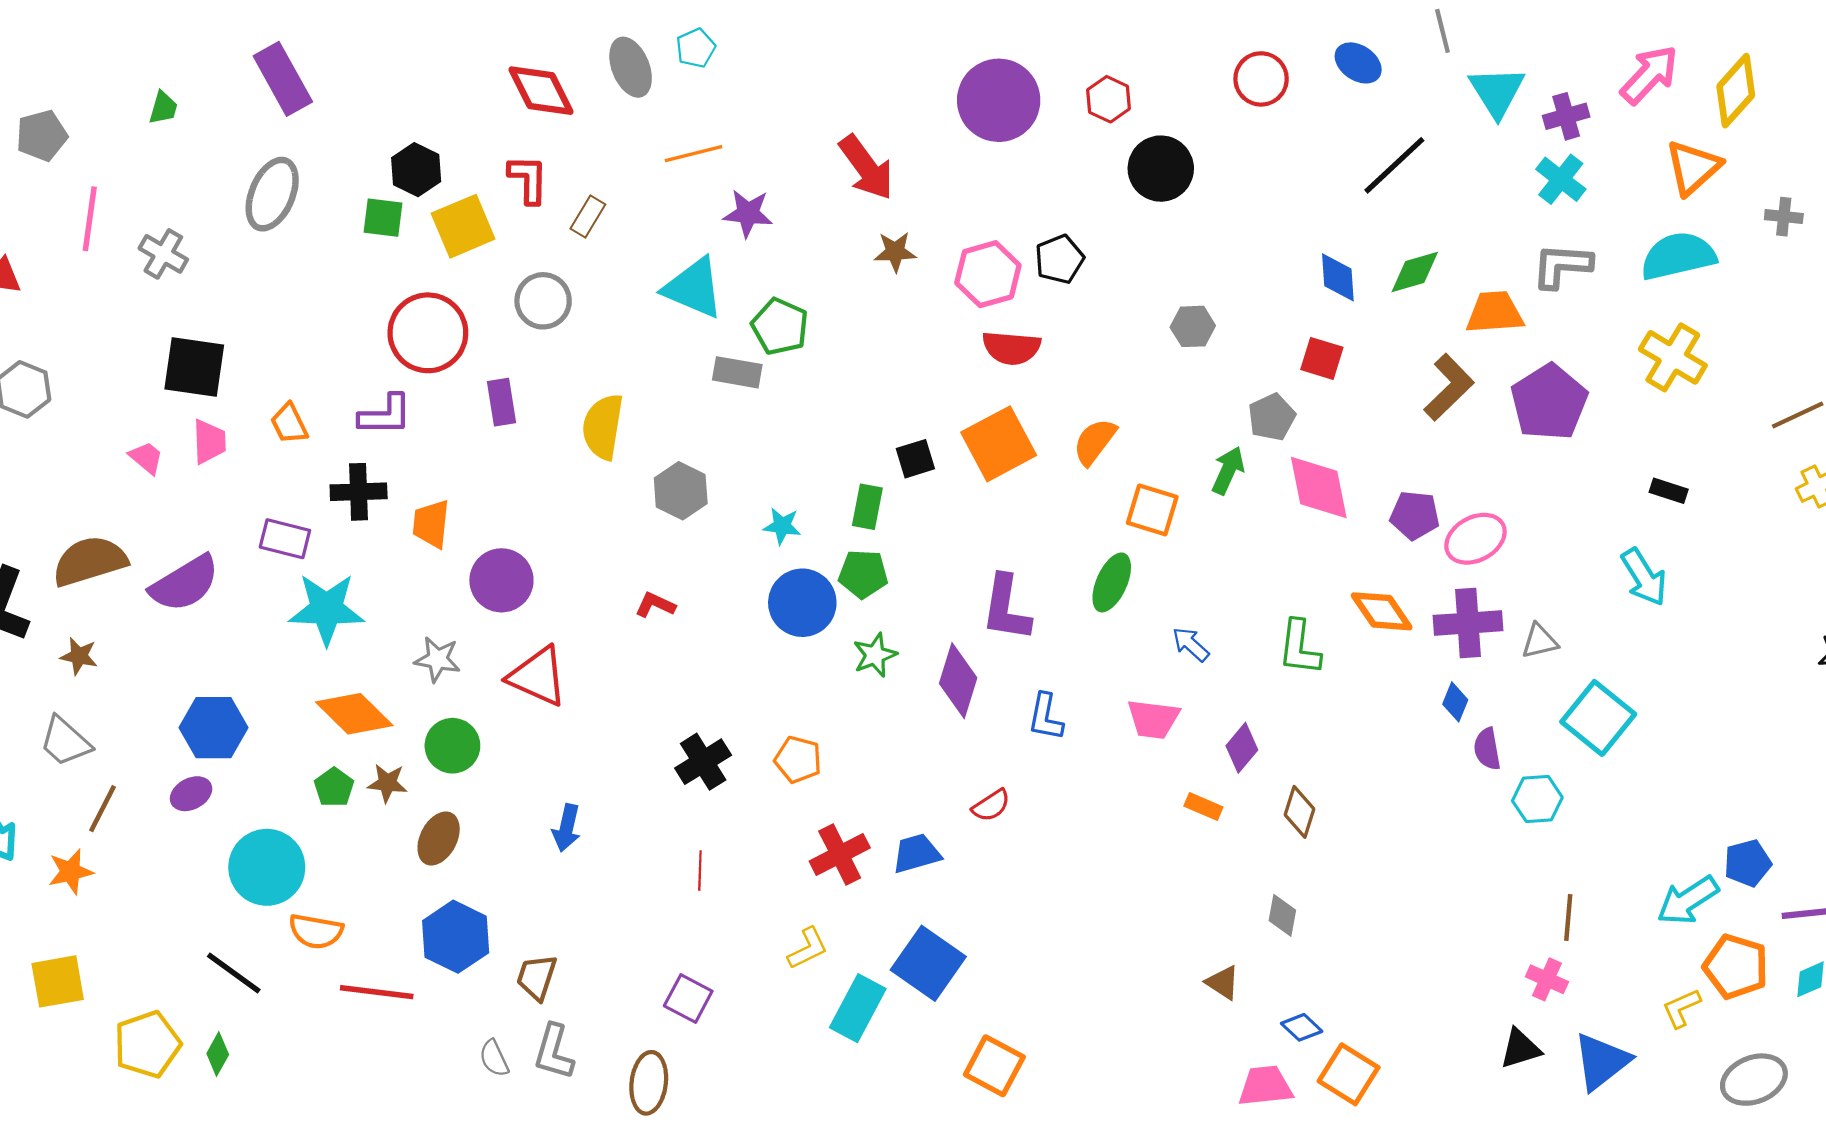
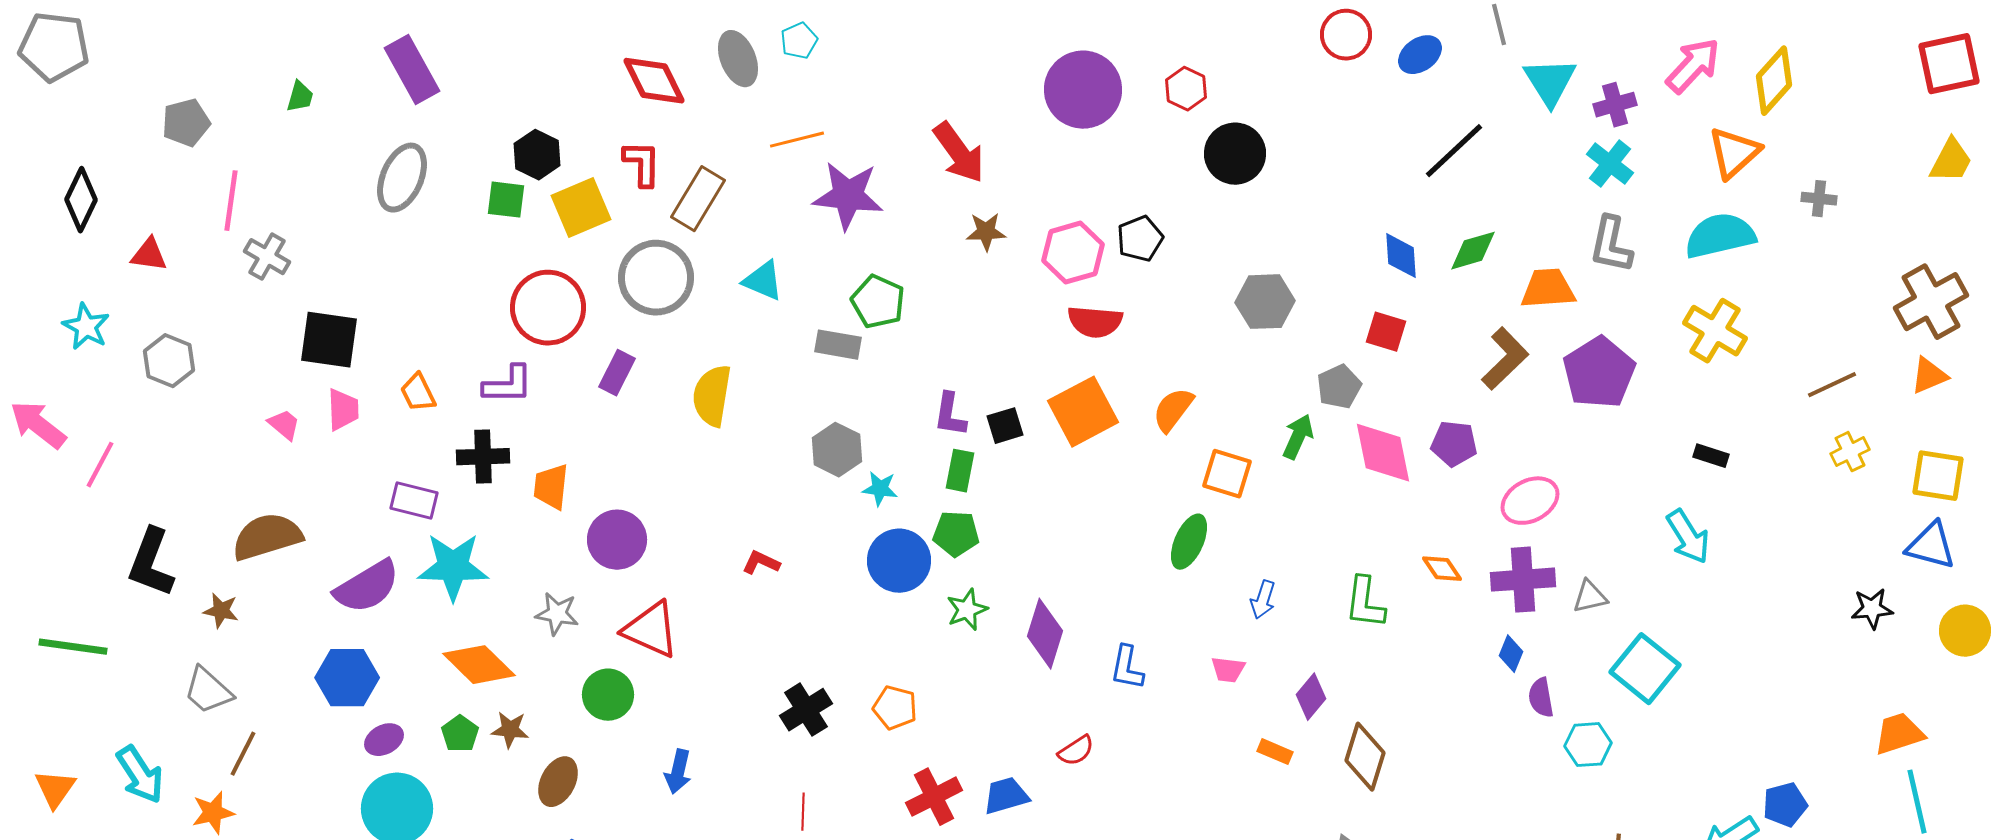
blue ellipse: (1358, 63) -> (1420, 55), turned -69
red circle: (1261, 79) -> (1346, 35), moved
purple star: (748, 213) -> (848, 196), size x1.5
brown rectangle: (588, 217) -> (698, 199), size x1.6
gray cross: (163, 254) -> (267, 257), moved
gray L-shape: (1562, 266) -> (1611, 245), turned -82
cyan triangle: (694, 288) -> (763, 281), moved, size x0.7
gray circle: (543, 301) -> (656, 278), size x1.4
gray hexagon: (1193, 326) -> (1265, 302), size x1.4
purple rectangle: (501, 402) -> (617, 373), turned 36
gray hexagon: (681, 491) -> (837, 450), moved
purple pentagon: (1415, 515) -> (1454, 444), moved
brown semicircle: (90, 561) -> (267, 537), moved
purple semicircle: (185, 584) -> (367, 587), moved
purple L-shape: (1006, 608) -> (950, 415), moved, size x0.7
orange diamond: (1382, 611) -> (1442, 569), size x0.7
blue arrow: (1191, 644) -> (1263, 600), turned -114
pink trapezoid: (1153, 719) -> (1228, 670), size x0.7
green circle: (452, 746) -> (608, 695), moved
purple ellipse: (191, 794) -> (384, 740), moved
brown diamond: (1299, 812) -> (1365, 757), size x1.4

